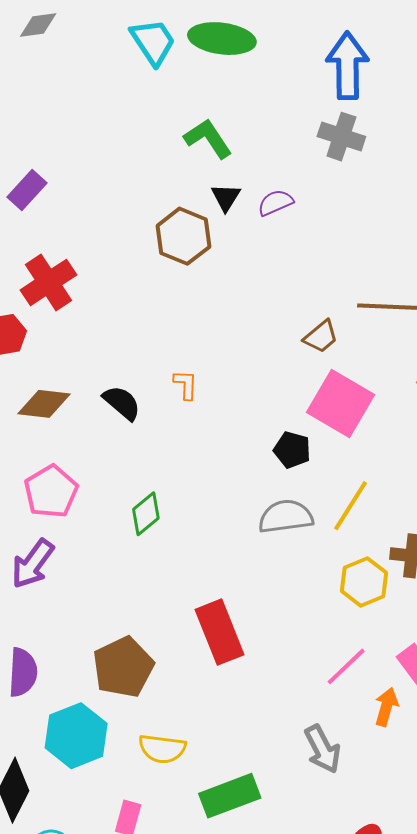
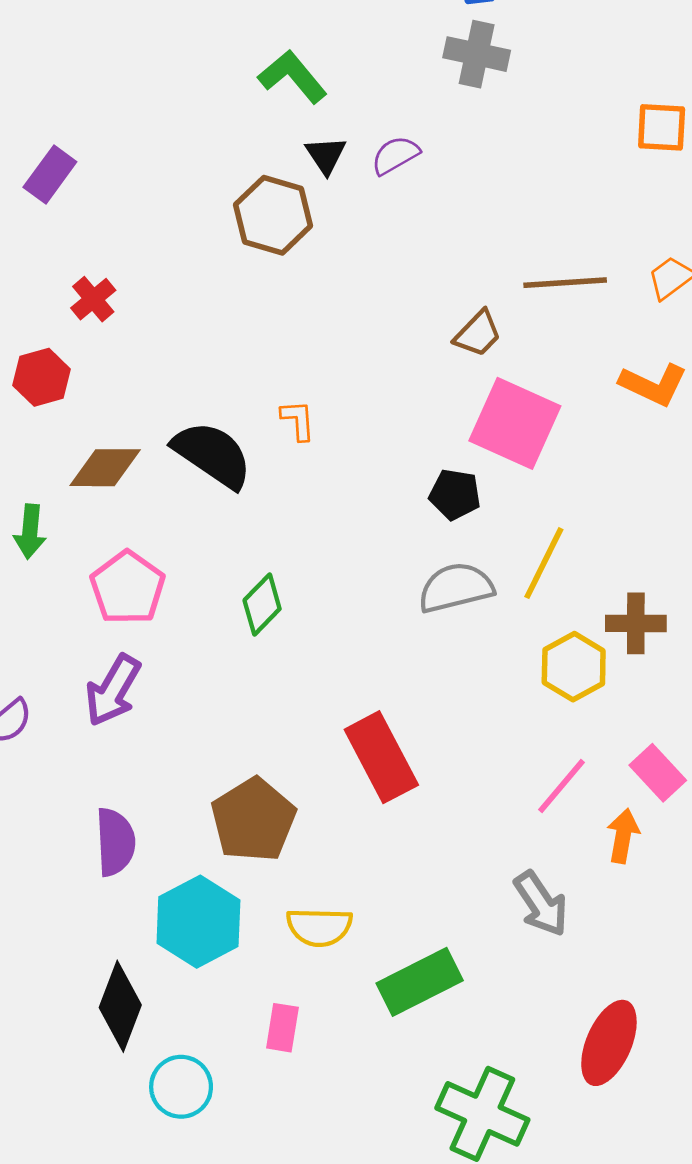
red cross: (48, 282) -> (93, 299), size x0.6
black semicircle: (122, 403) -> (212, 455), size x1.5

